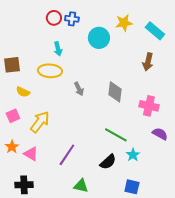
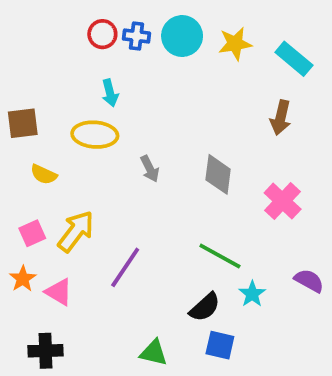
cyan circle: (99, 38) -> (182, 36), moved
pink cross: (149, 106) -> (283, 201), turned 30
pink square: (13, 116) -> (32, 233), moved
purple semicircle: (160, 134) -> (309, 281), moved
purple line: (67, 155) -> (125, 267), moved
blue square: (132, 187) -> (220, 345), moved

